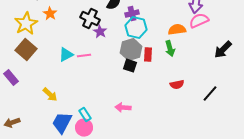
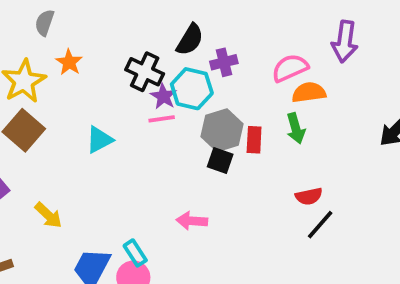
pink semicircle: (199, 21) -> (290, 68), moved
cyan hexagon: (136, 28) -> (192, 89), moved
pink line: (84, 56) -> (162, 119), moved
black line: (210, 94) -> (320, 225), moved
yellow arrow: (50, 95) -> (48, 215), moved
pink arrow: (123, 108) -> (192, 221), moved

